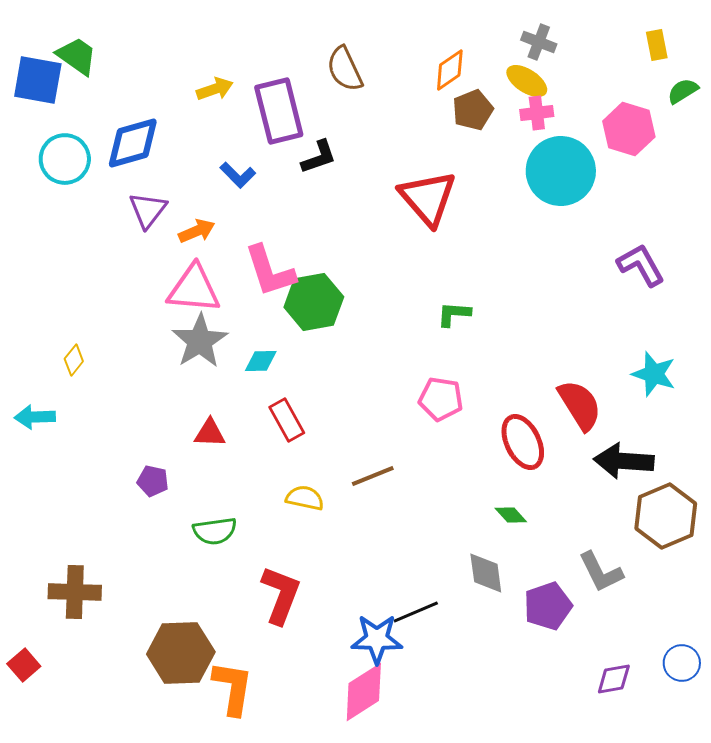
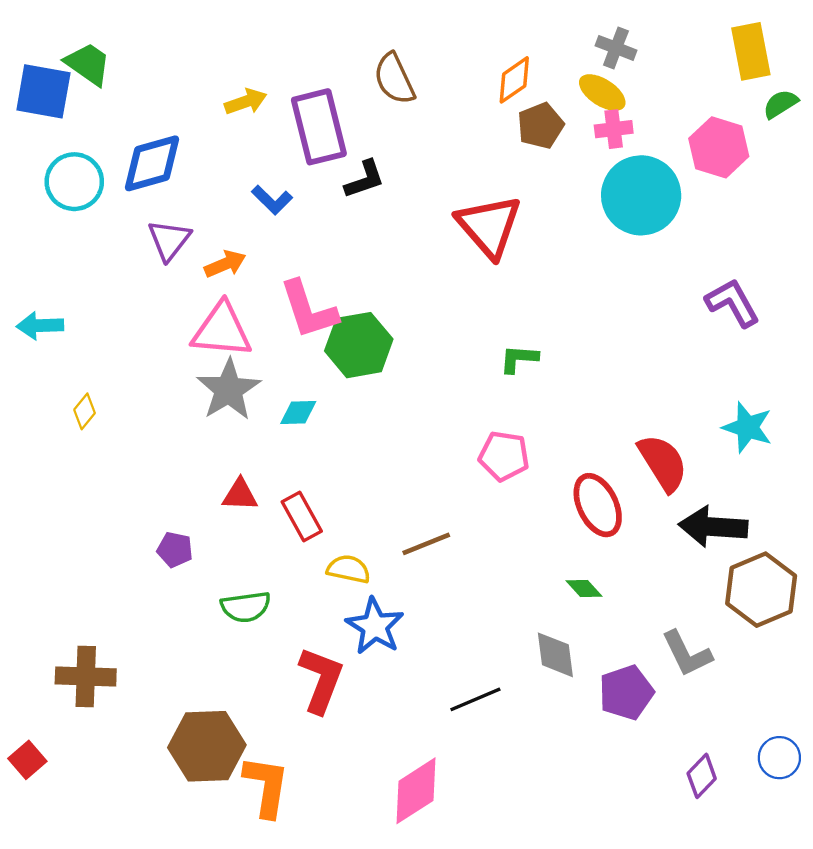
yellow rectangle: (657, 45) -> (751, 51), size x1.6
cyan arrow: (35, 417) -> (40, 326), moved
red rectangle: (287, 420) -> (302, 516), moved
blue star: (377, 639) -> (375, 626), moved, turned 30
purple diamond: (614, 679) -> (702, 776), turned -36

